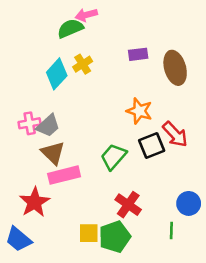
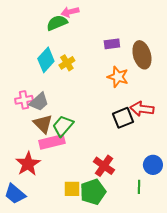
yellow cross: (83, 64) -> (67, 63), moved
orange star: (139, 111) -> (118, 77), moved
red arrow: (175, 134) -> (142, 109), turned 140
green trapezoid: (113, 157) -> (63, 126), moved

